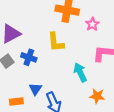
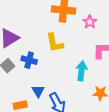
cyan arrow: (80, 72) -> (81, 71), turned 36

